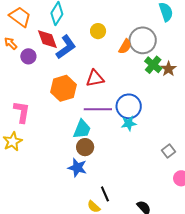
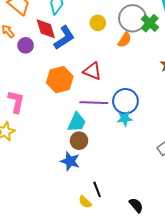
gray circle: (143, 40) -> (132, 18), moved
green cross: (153, 65) -> (150, 23), moved
red triangle: (95, 78) -> (92, 71), turned 30

